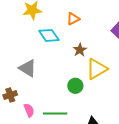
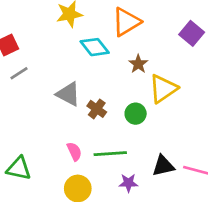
orange triangle: (73, 19) -> (126, 22), size x1.6
brown cross: (10, 95) -> (97, 109), moved, turned -32

